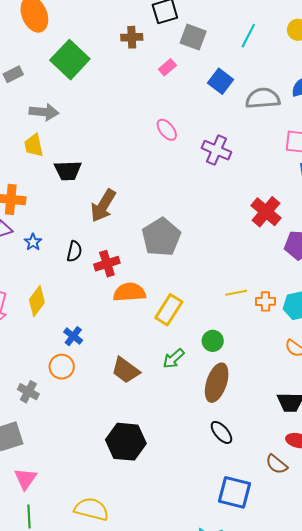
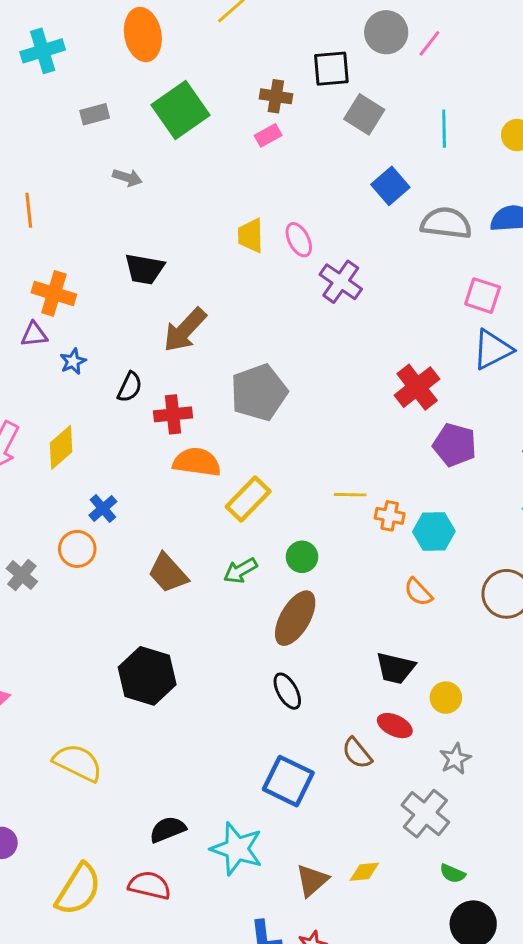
cyan line: (248, 36) -> (444, 129), turned -40
pink rectangle: (167, 67) -> (268, 135), moved
gray arrow: (44, 112) -> (127, 178), size x0.7
yellow trapezoid: (34, 145) -> (251, 235), moved
purple cross: (216, 150) -> (341, 282), moved

